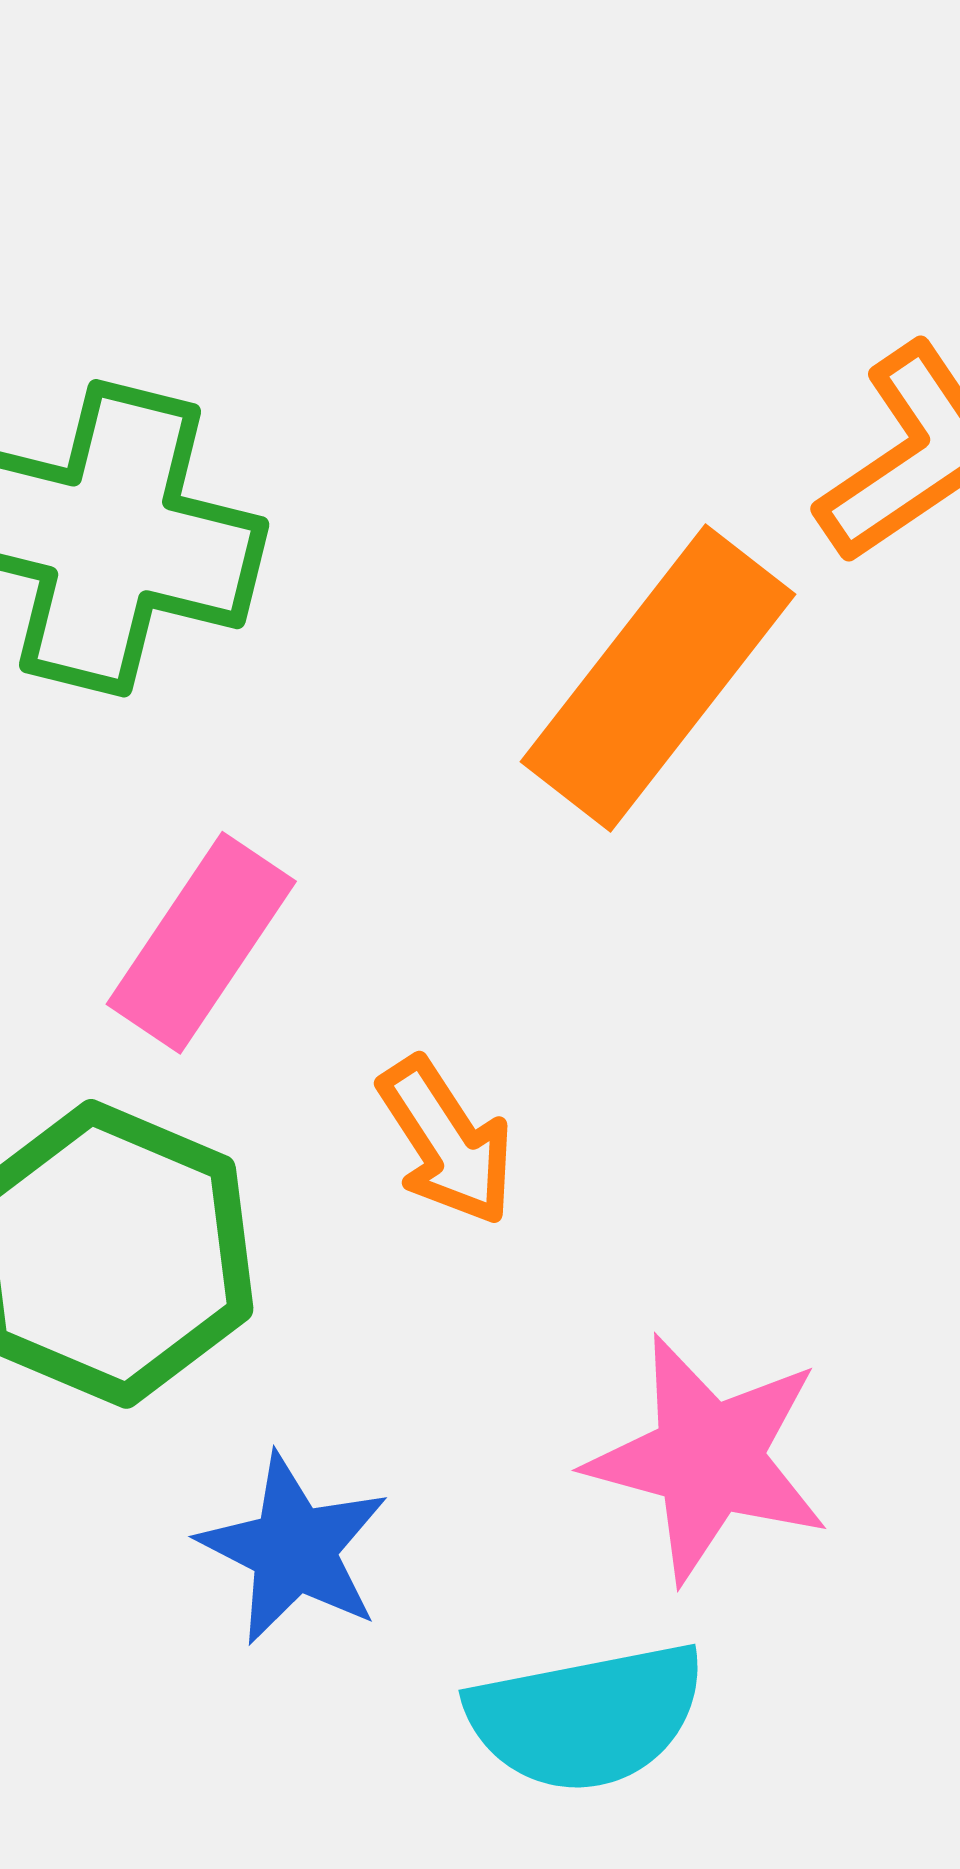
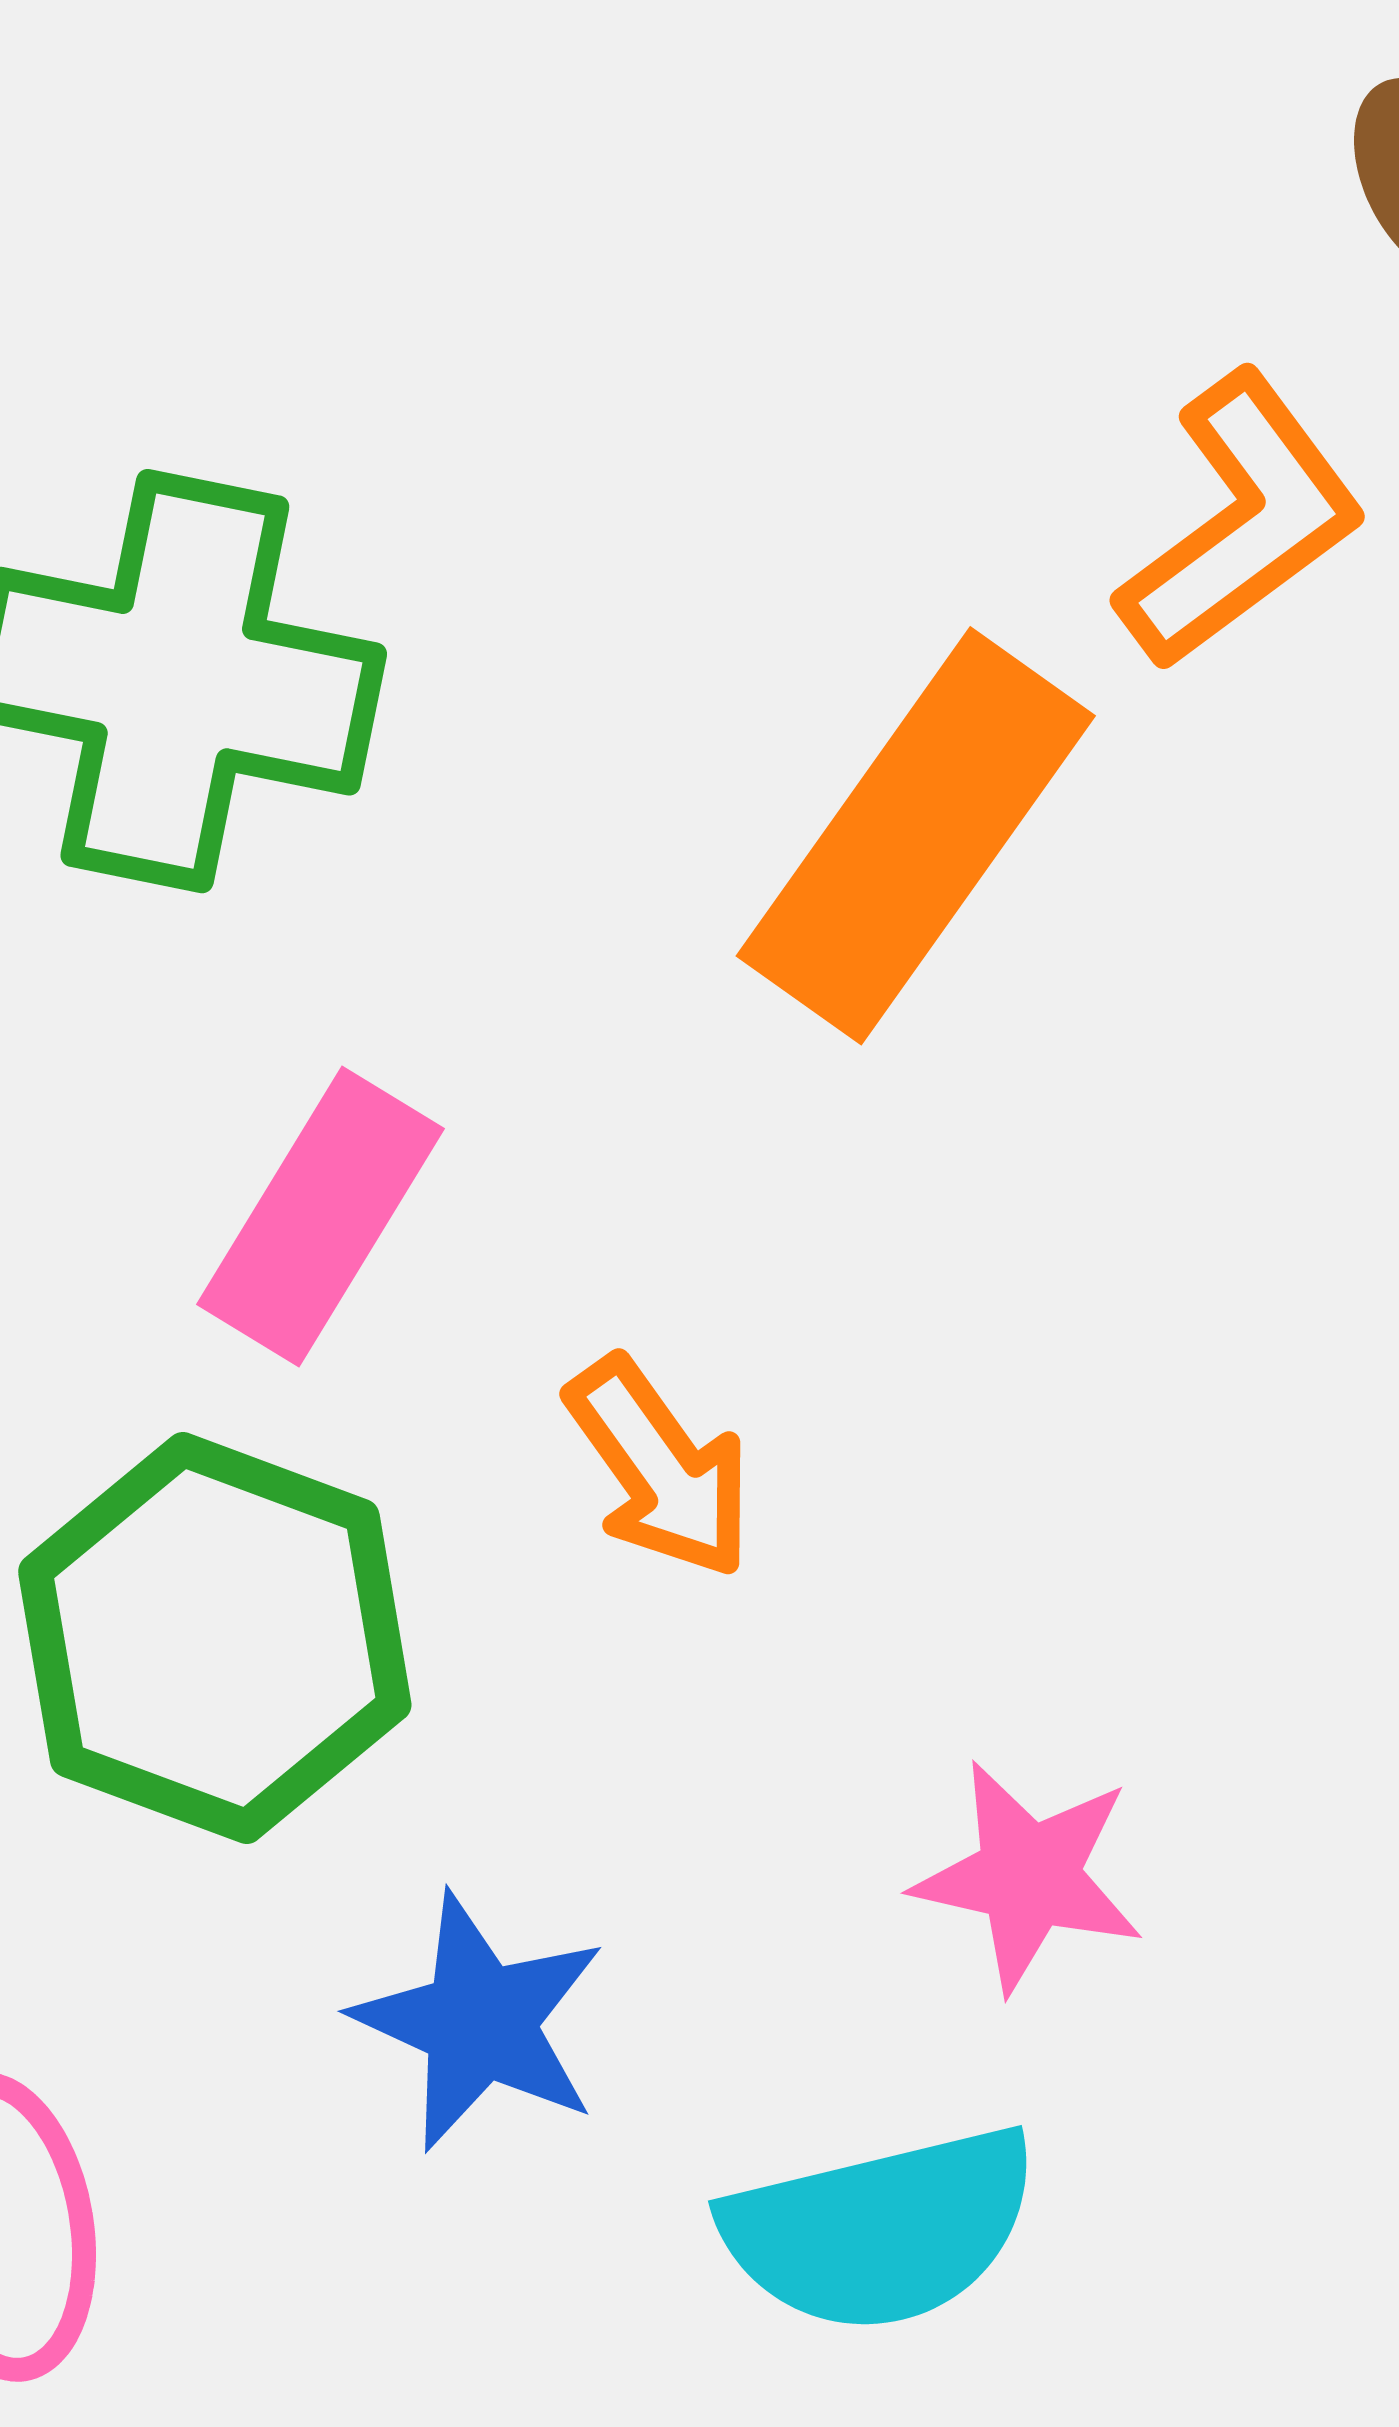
pink star: (708, 1458) -> (1028, 1876), size x0.7

